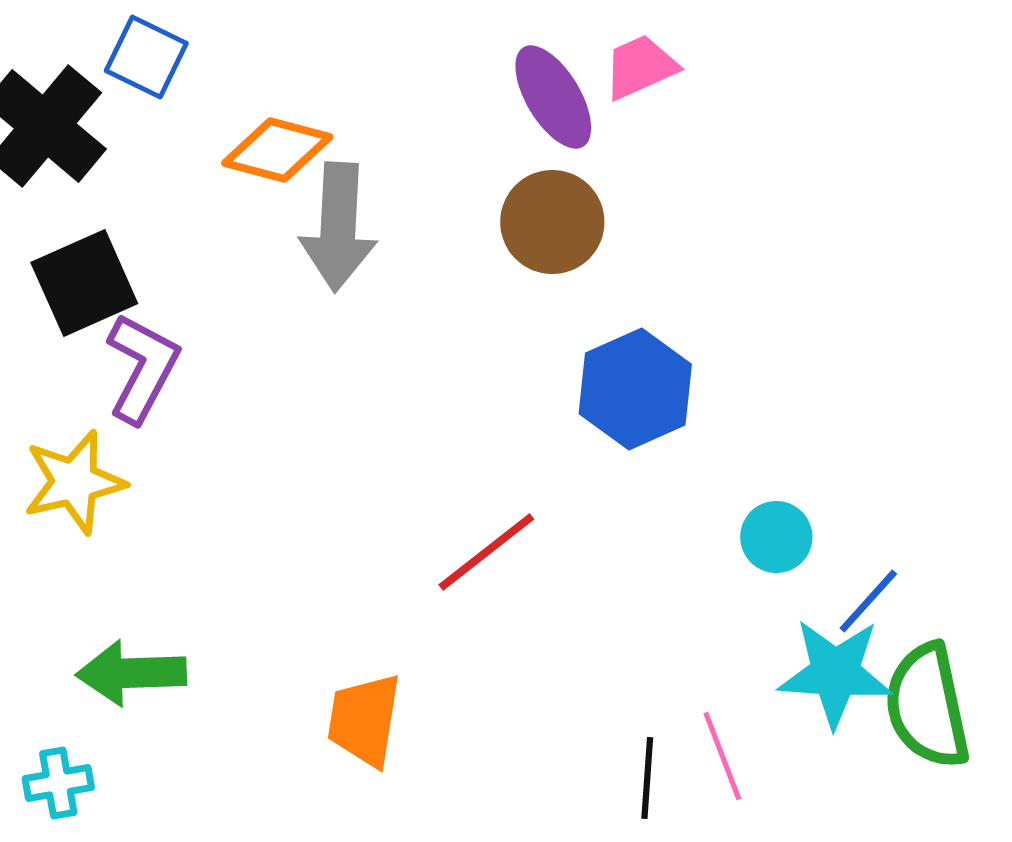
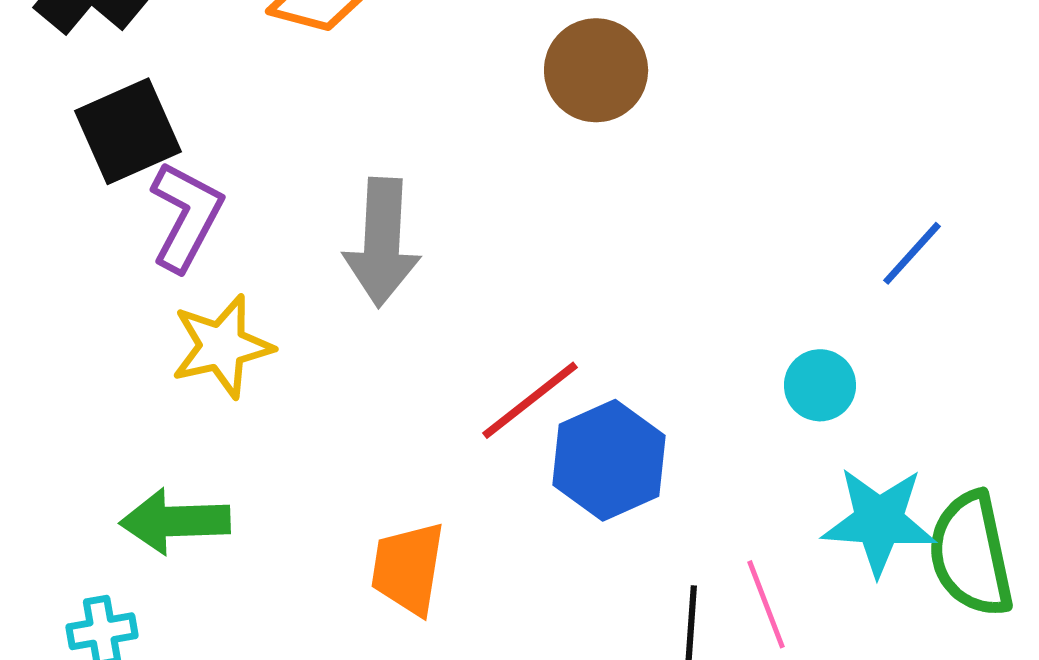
gray arrow: (338, 227) -> (382, 242), moved
blue hexagon: (635, 389) -> (609, 460), moved
yellow star: (74, 482) -> (222, 346), moved
blue line: (868, 601) -> (912, 253), moved

